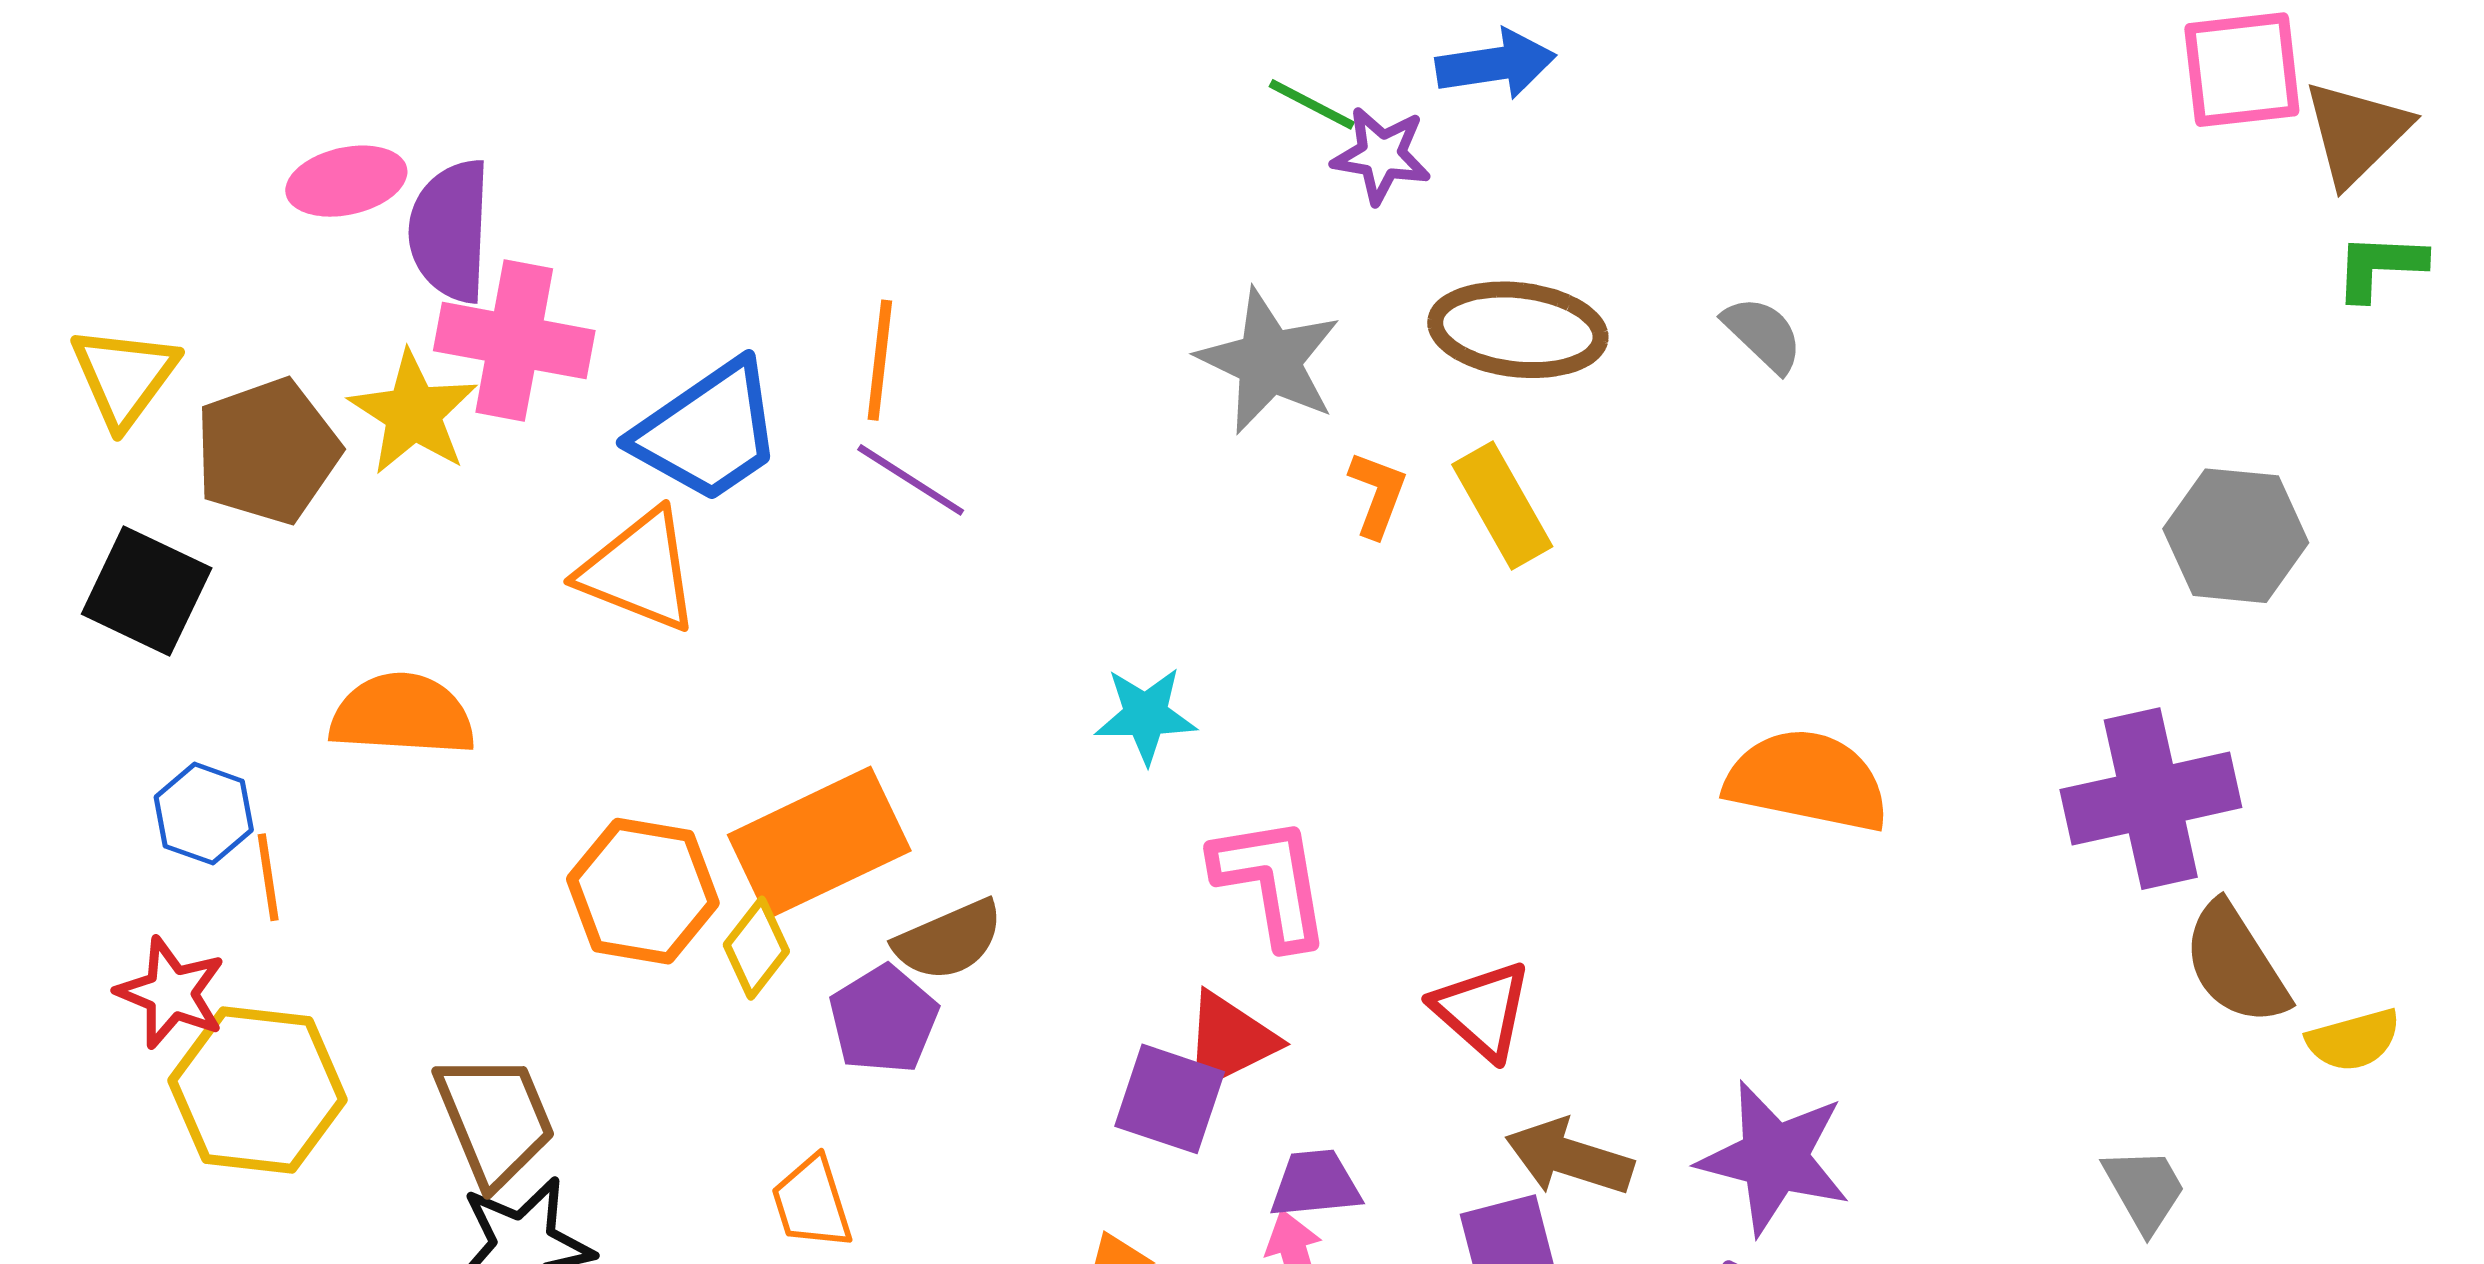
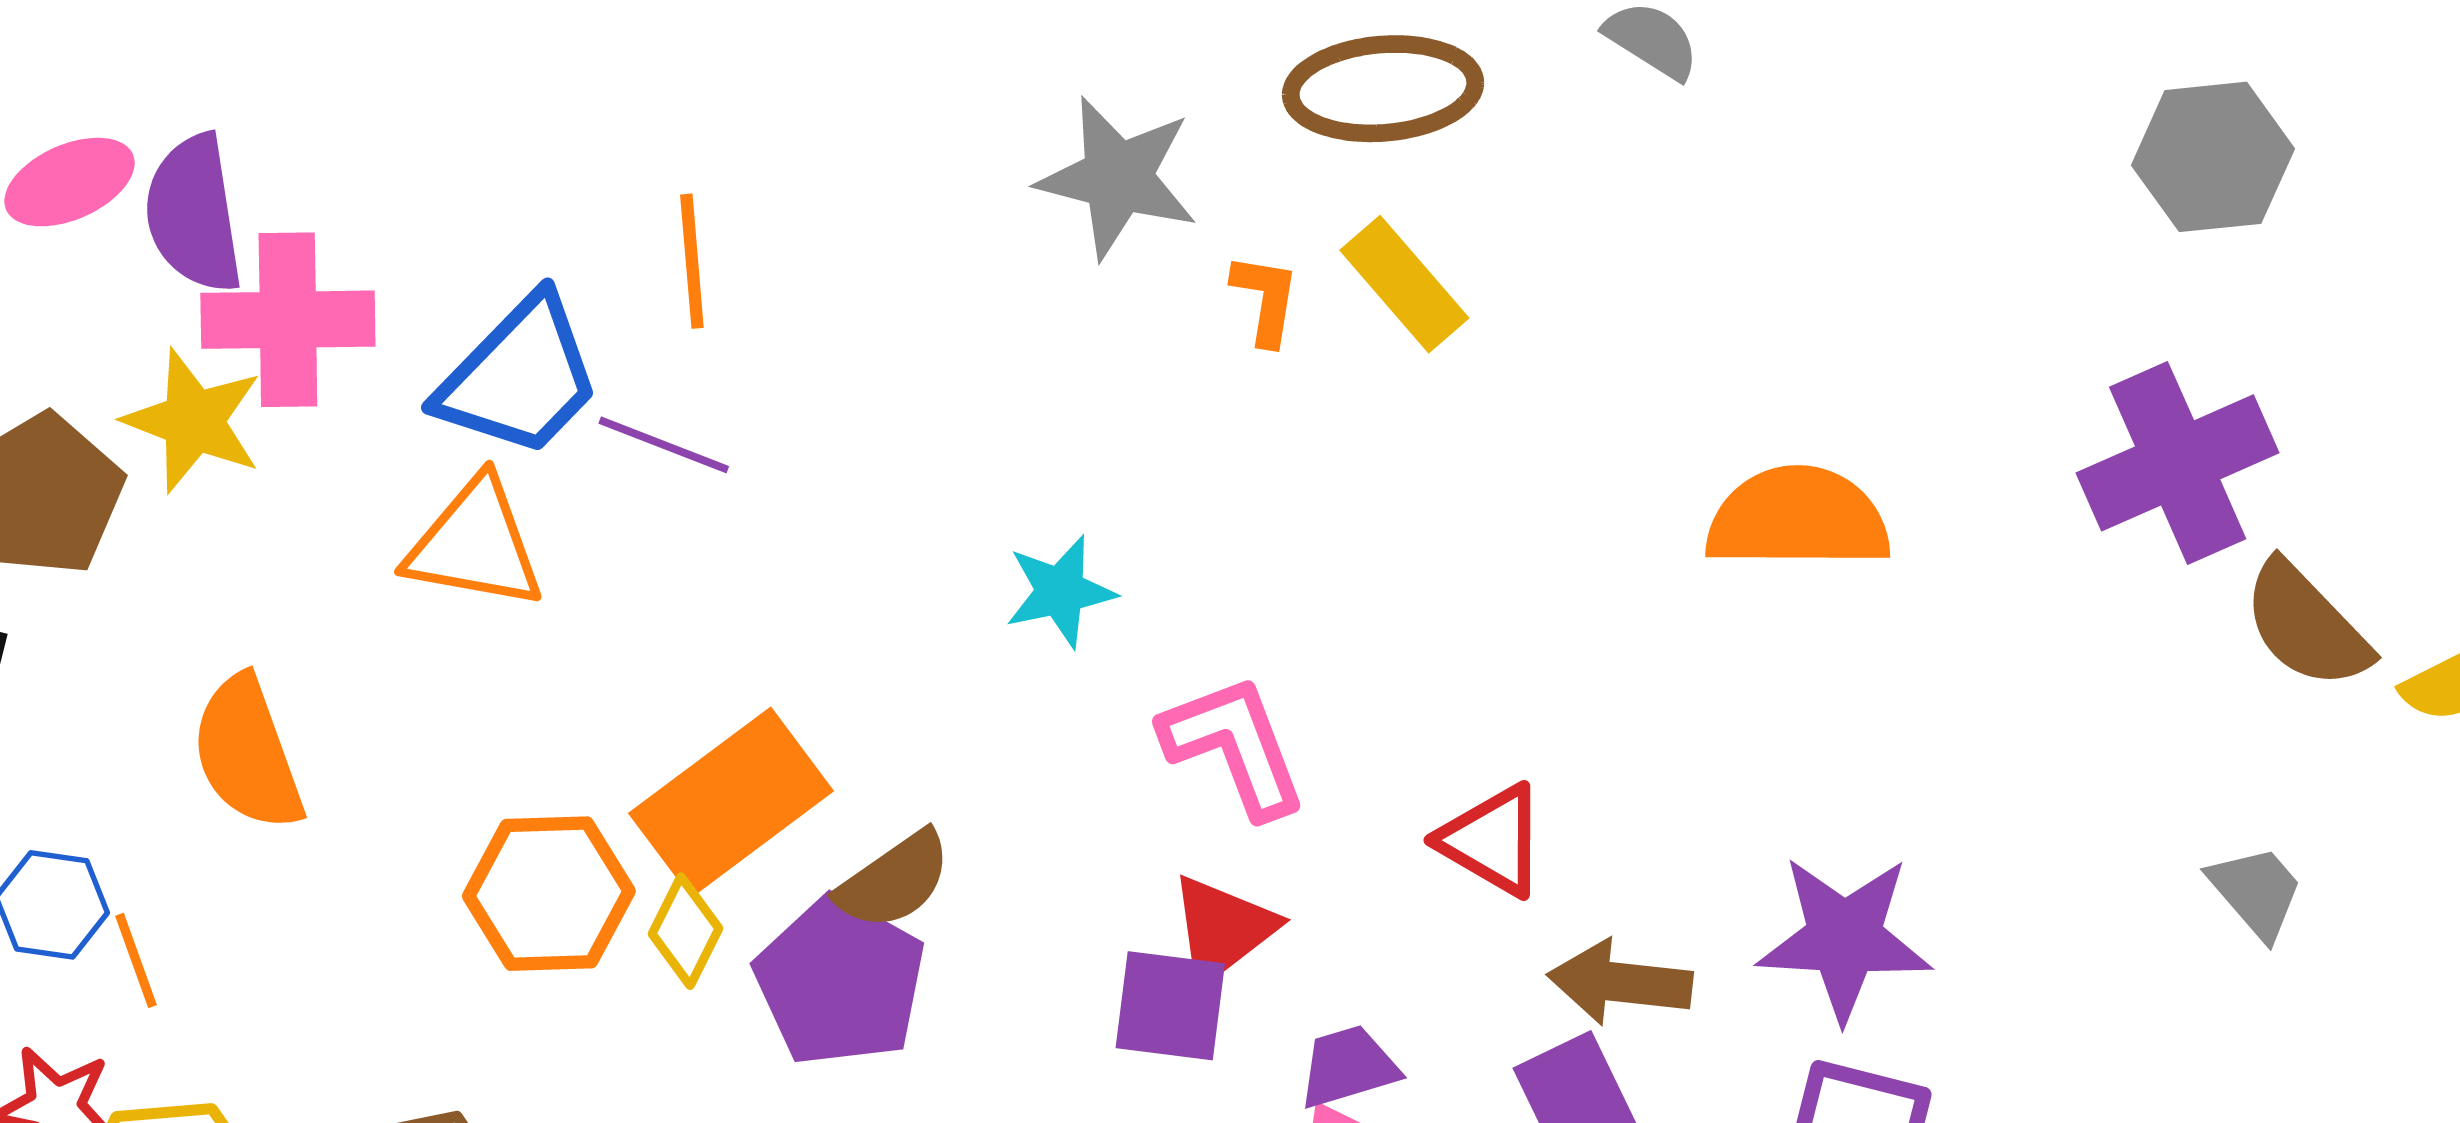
purple line: (911, 480) -> (664, 445), moved
orange semicircle: (402, 715) -> (247, 753), turned -102
purple pentagon: (884, 1019) -> (840, 981), size x1.4

